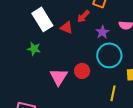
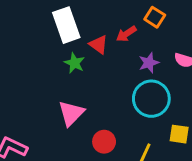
green star: (34, 49) -> (74, 63), moved
red circle: (82, 71) -> (104, 142), moved

